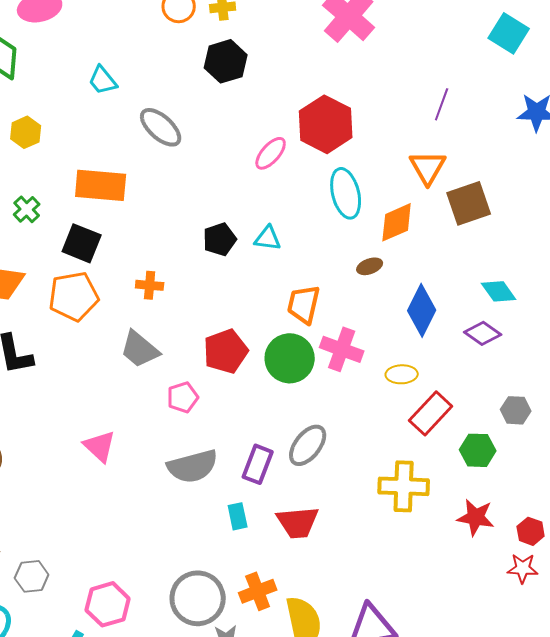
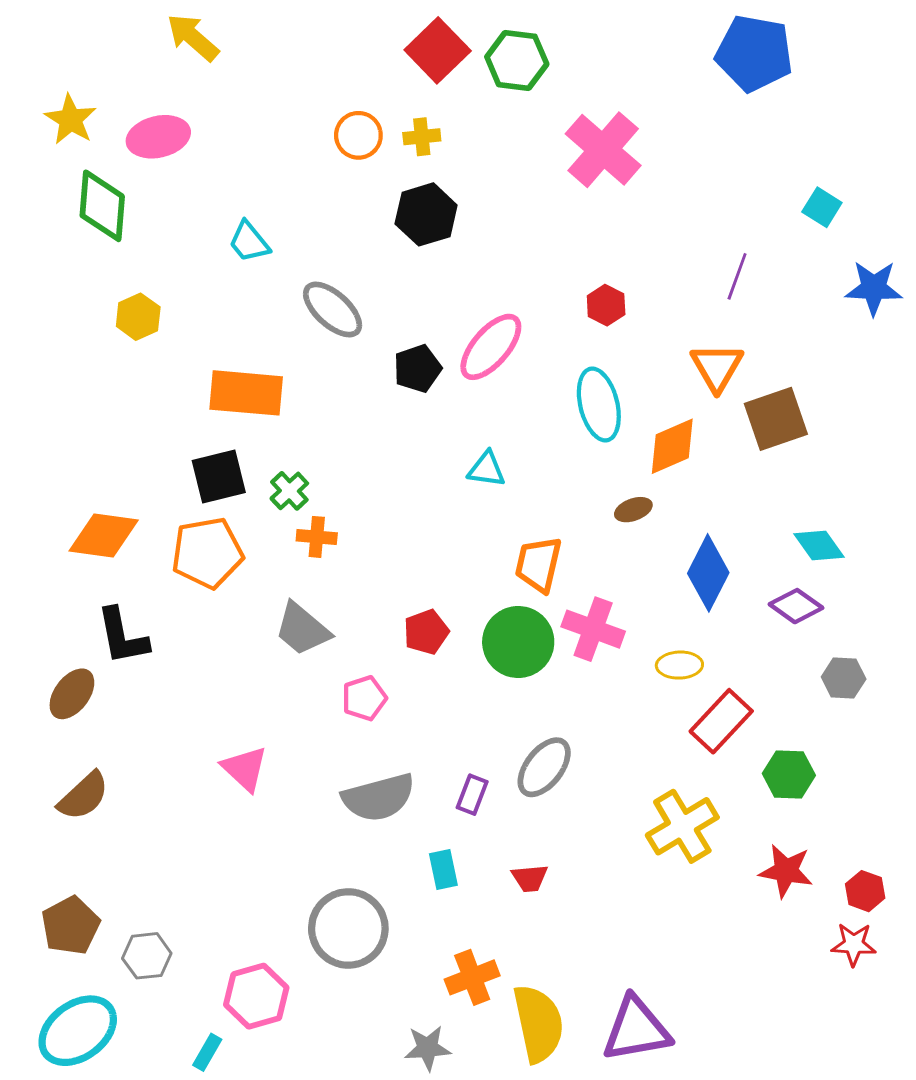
cyan square: (509, 33) -> (822, 207), moved, size x0.7
red hexagon: (326, 124) -> (606, 305), moved, size x0.5
pink ellipse: (271, 153) -> (491, 347), size x1.4
green cross: (27, 209) -> (289, 491), moved
black pentagon: (220, 239) -> (417, 369), moved
black square: (82, 243) -> (219, 476), turned -36
red pentagon: (226, 351) -> (426, 632), size x0.7
gray hexagon: (516, 410) -> (844, 678), moved
purple rectangle: (258, 464) -> (472, 795), size x0.7
yellow cross: (404, 486) -> (682, 826), turned -33
red trapezoid: (298, 522) -> (530, 878), size x0.6
gray circle: (198, 598) -> (348, 928), moved

